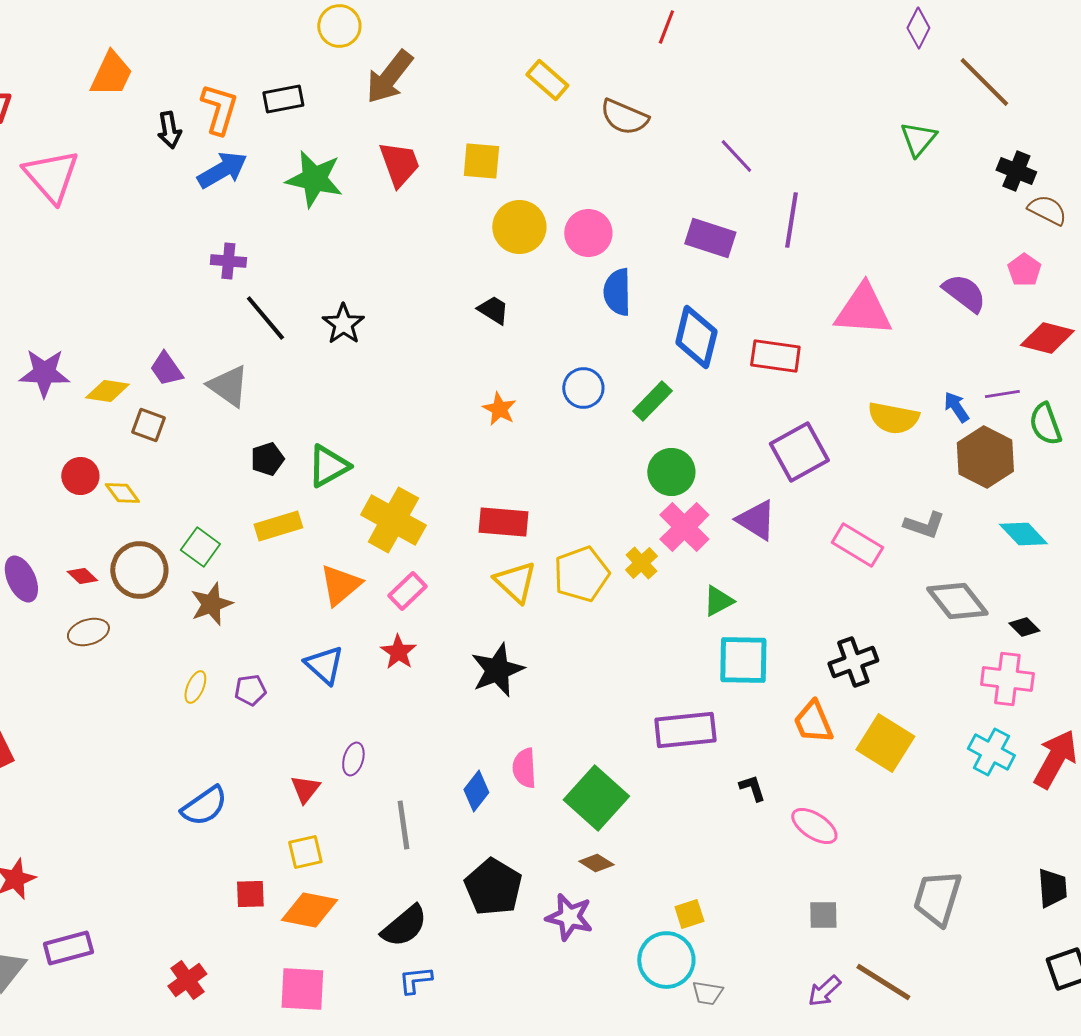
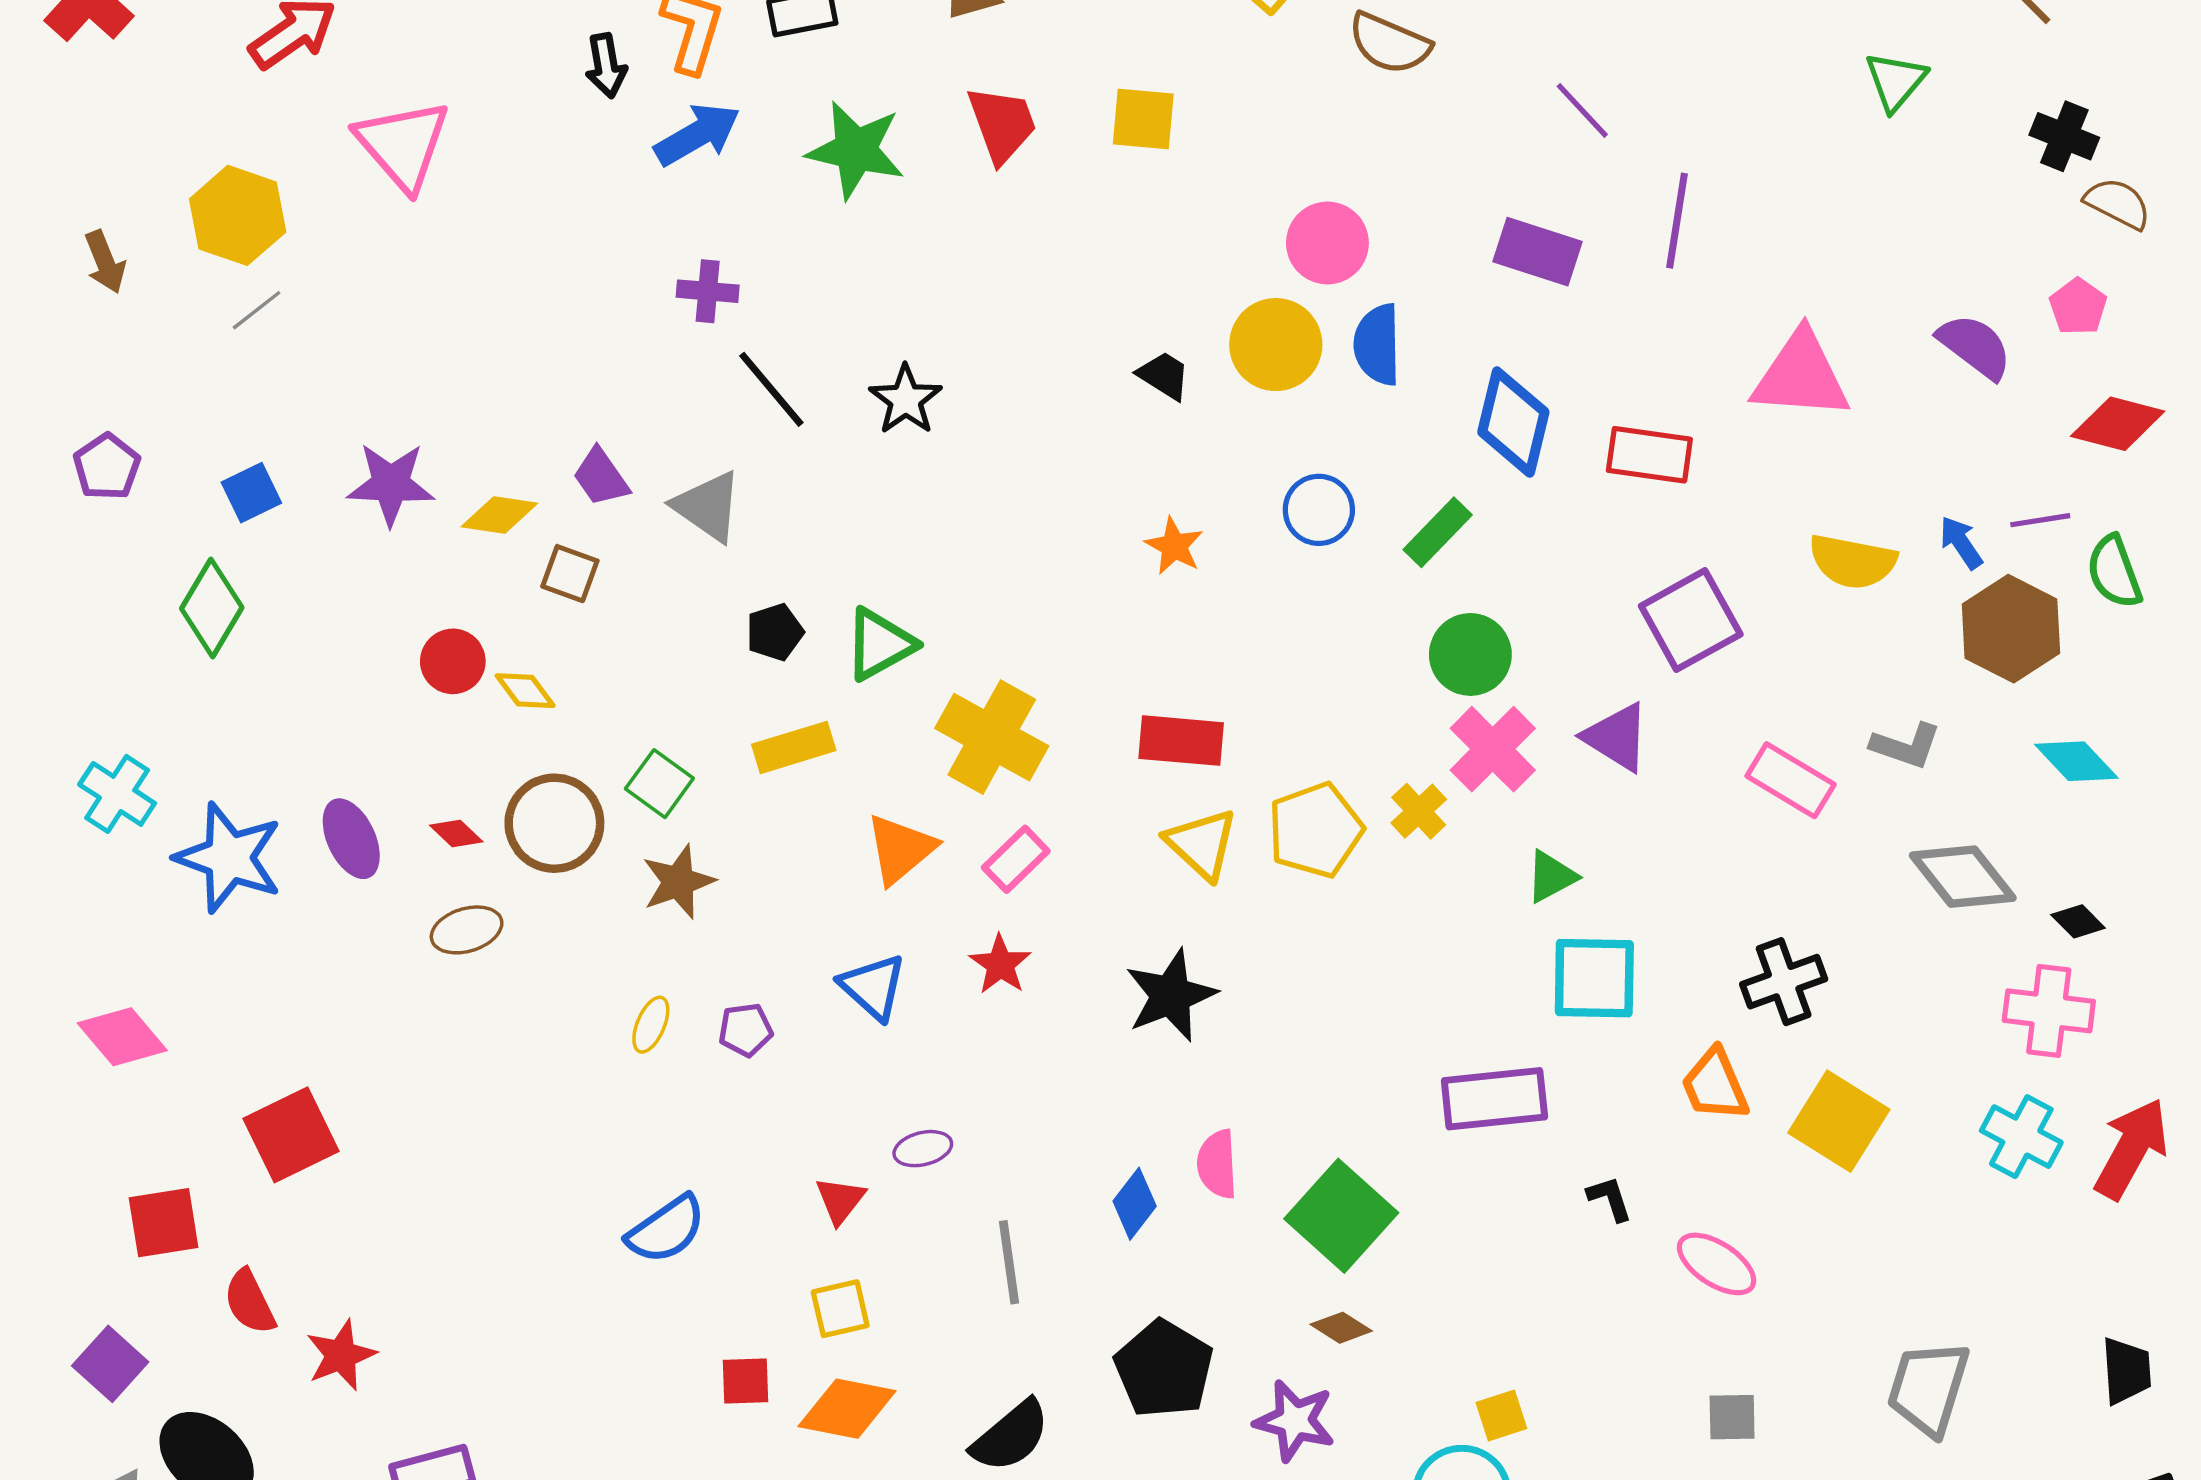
yellow circle: (519, 227) -> (1276, 345), moved
purple ellipse: (353, 759) -> (923, 1149), turned 60

